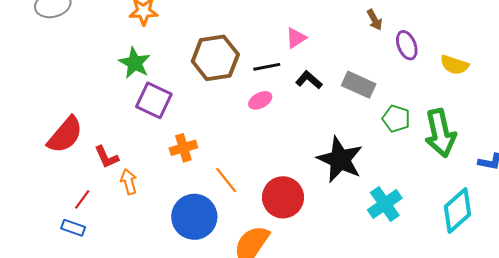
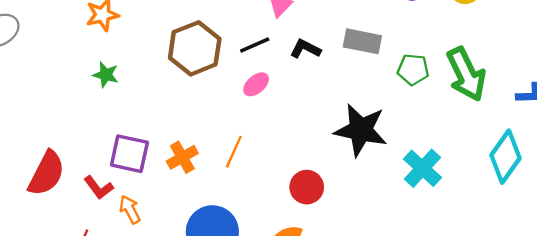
green star: (135, 63) -> (106, 75), size x0.7
purple square: (154, 100) -> (129, 154), moved
orange line: (226, 180) -> (234, 152), moved, turned 76
red circle: (283, 197) -> (307, 187), size x0.7

